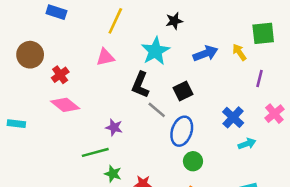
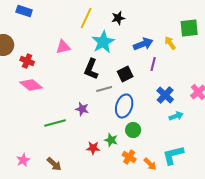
yellow line: (115, 21) -> (86, 18), moved
red cross: (60, 75) -> (27, 61), turned -32
purple line: (259, 79) -> (153, 64), moved
gray line: (157, 110) -> (104, 89), turned -56
purple star: (114, 127) -> (82, 109), moved
green star: (113, 174) -> (111, 140), moved

